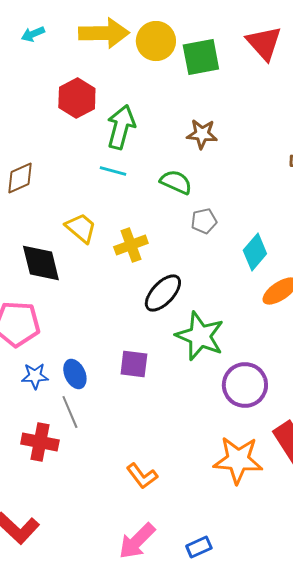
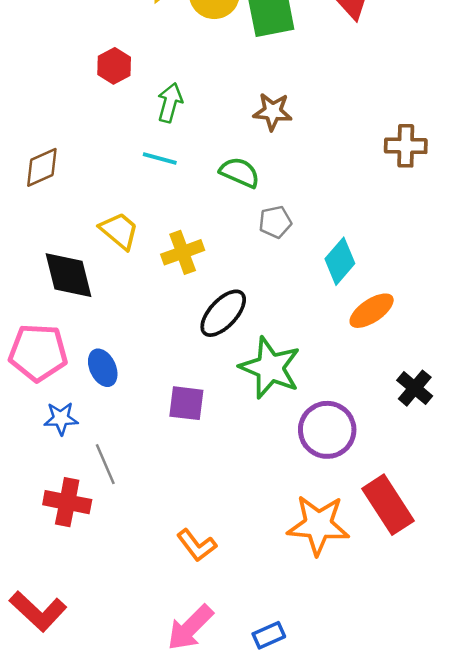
red hexagon: (77, 98) -> (114, 66), size x0.7
green arrow: (121, 127) -> (170, 103), size x0.7
blue ellipse: (75, 374) -> (103, 368), moved

